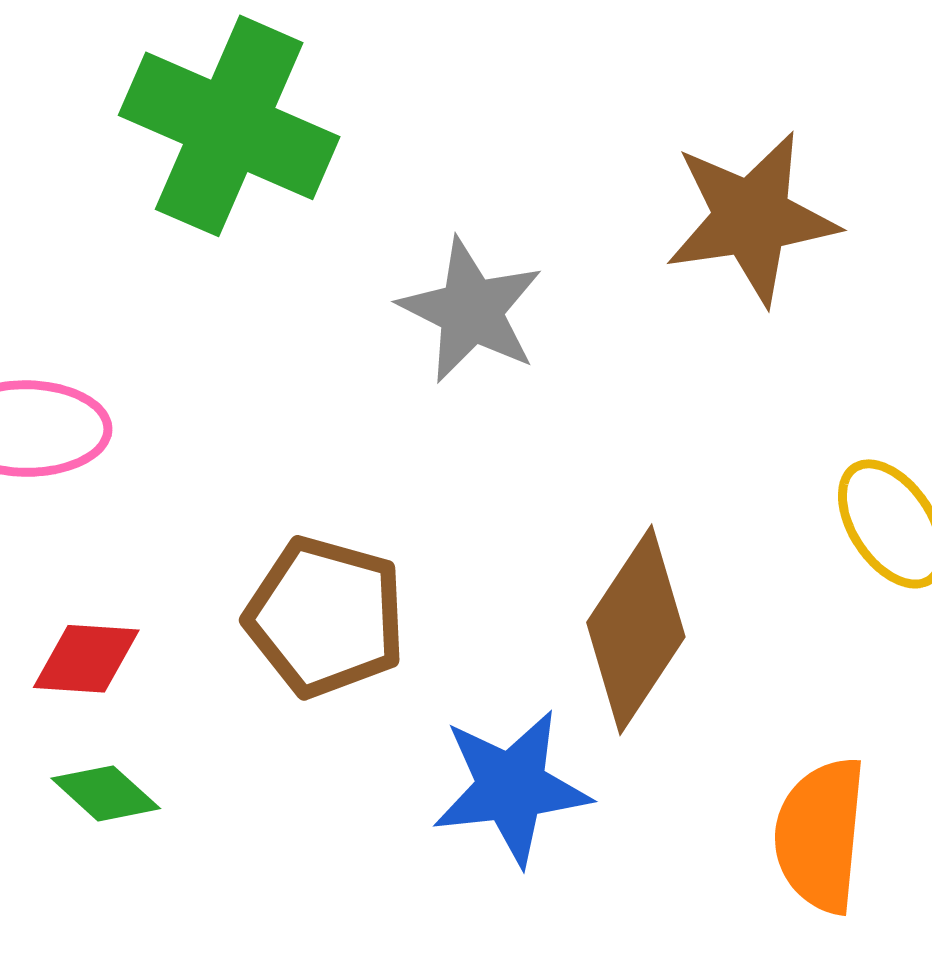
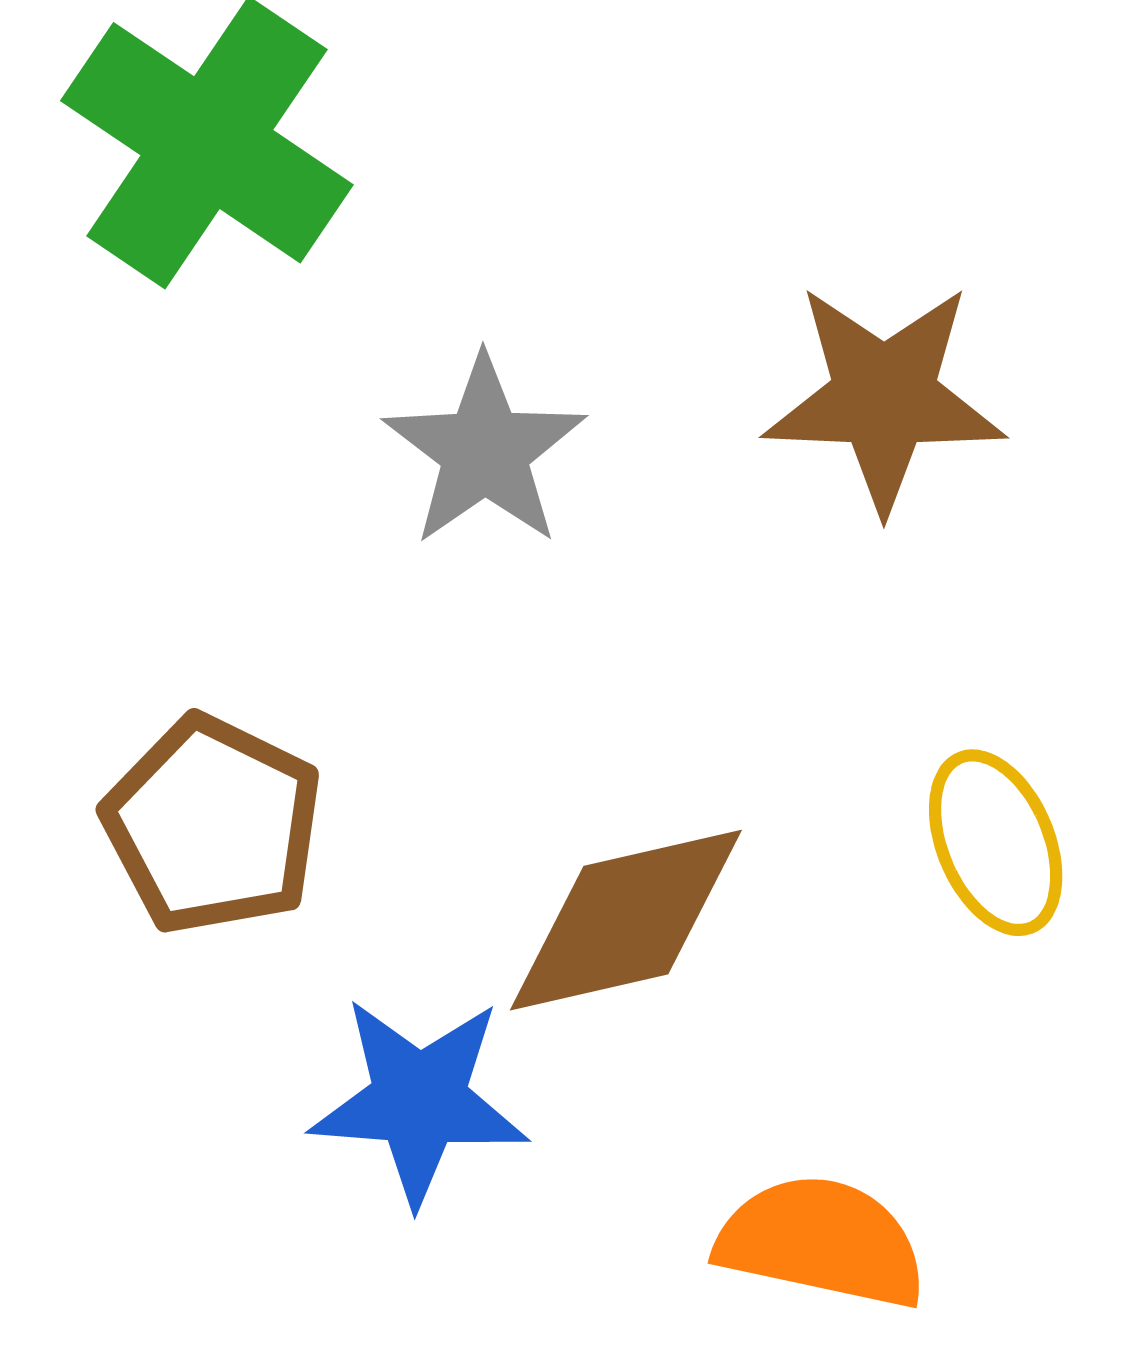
brown diamond: (636, 630) -> (626, 920), turned 33
orange semicircle: (820, 835) -> (822, 1242), turned 86

